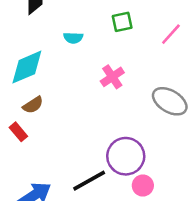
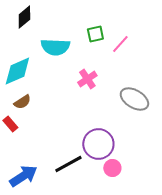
pink line: (171, 34) -> (120, 44), moved
cyan semicircle: (73, 38) -> (55, 47), size x1.8

